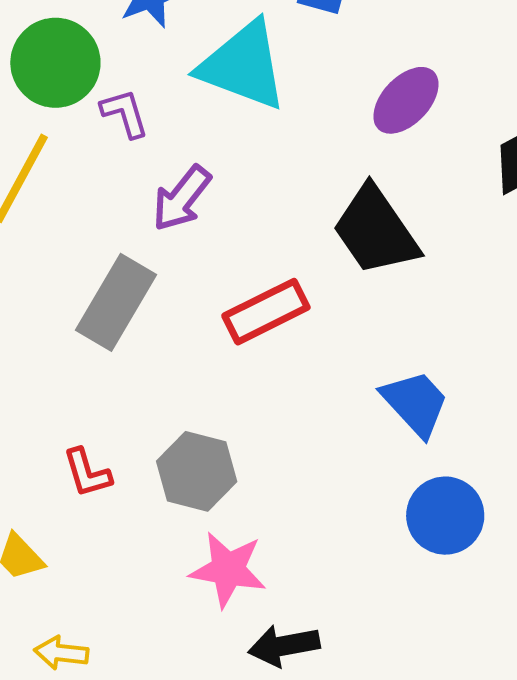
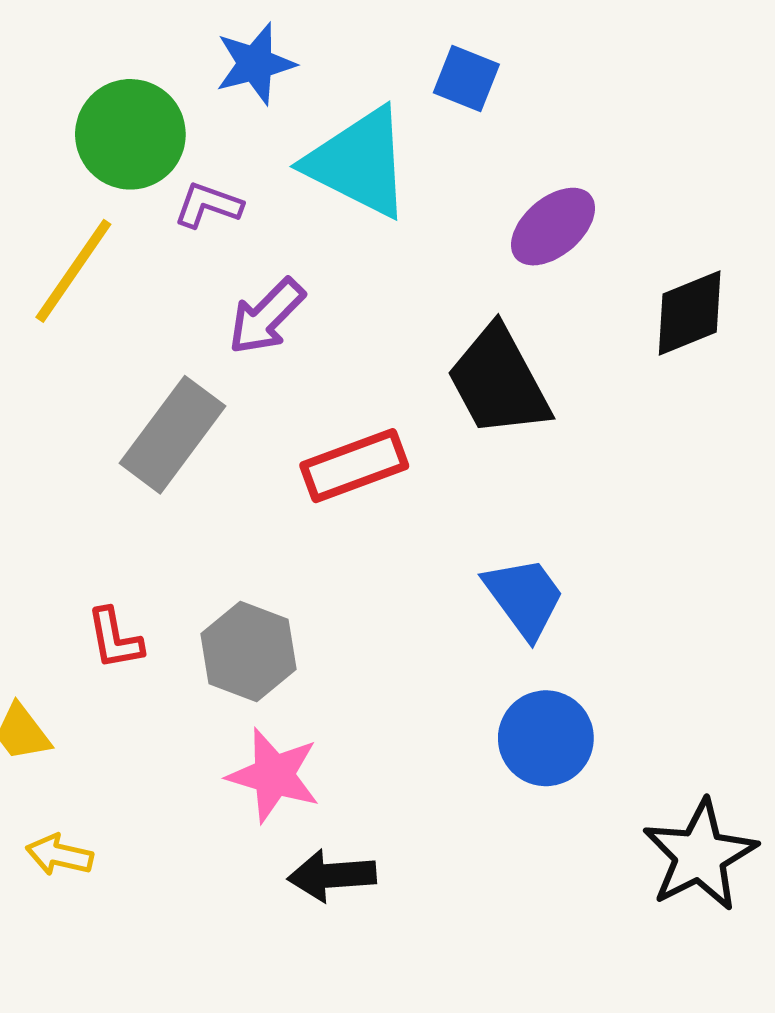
purple L-shape: (125, 113) -> (208, 205), turned -60

